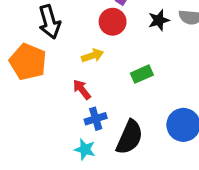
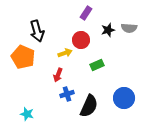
red circle: (113, 22) -> (81, 40), moved
red arrow: (82, 89) -> (58, 75), turned -120
cyan star: (85, 149) -> (27, 114), moved

